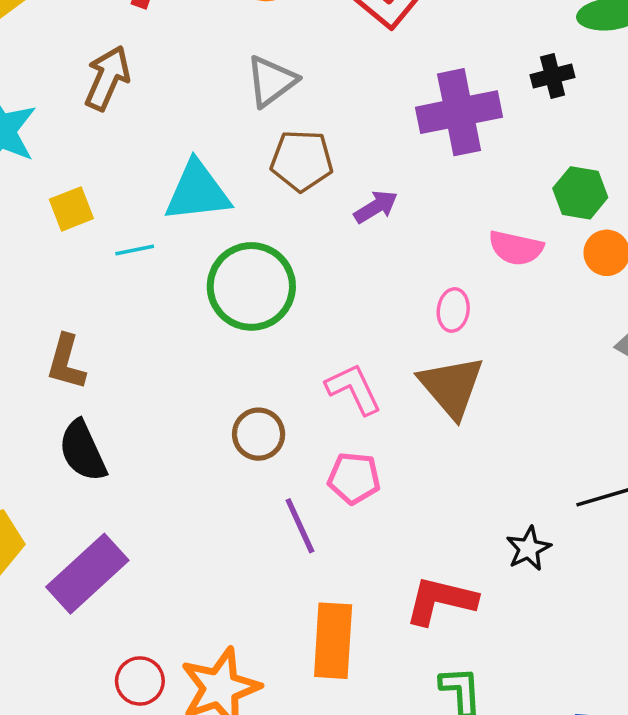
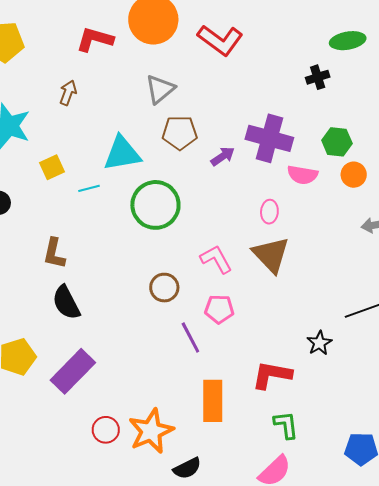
brown arrow: (107, 78) -> (68, 93), size x0.7
purple cross: (459, 112) -> (269, 138), moved, turned 30

